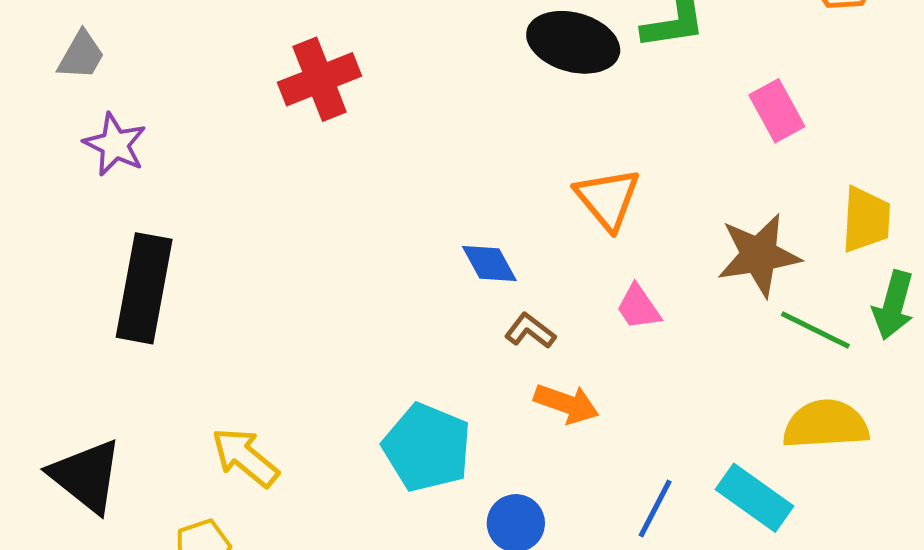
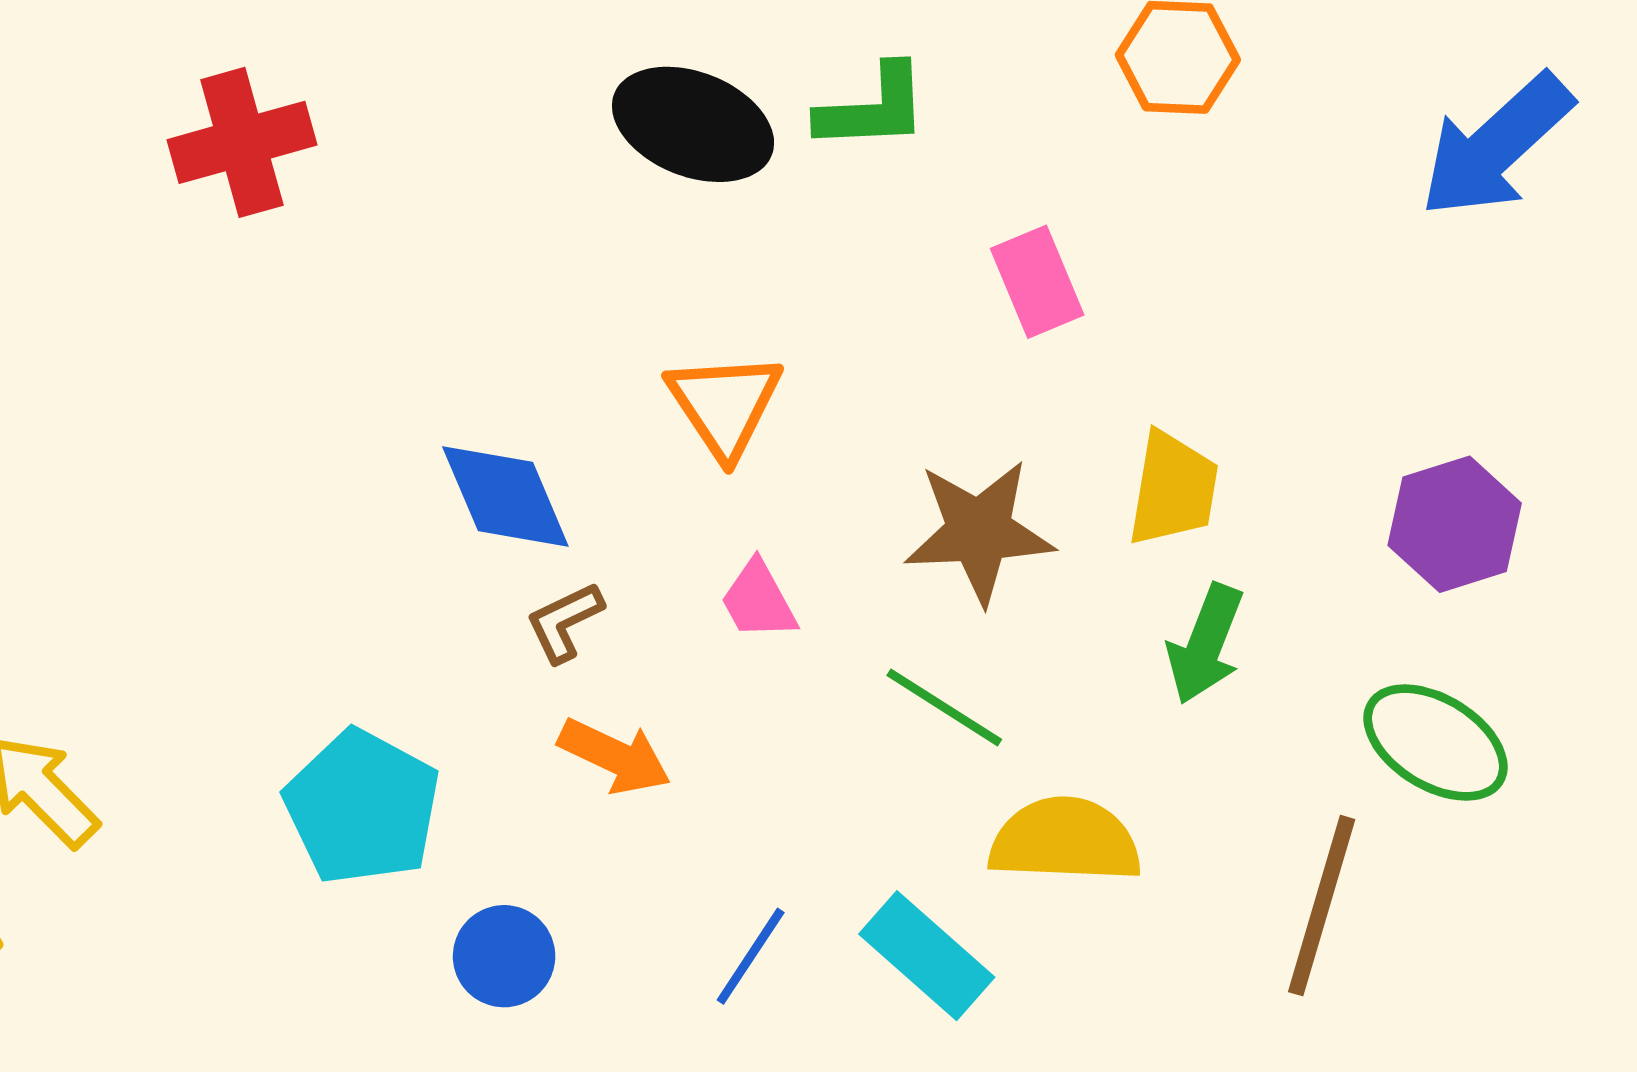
blue diamond: (489, 264) -> (505, 496), size x1.4
green line: (815, 330) -> (944, 707), moved
brown L-shape: (530, 331) -> (564, 622), turned -69

